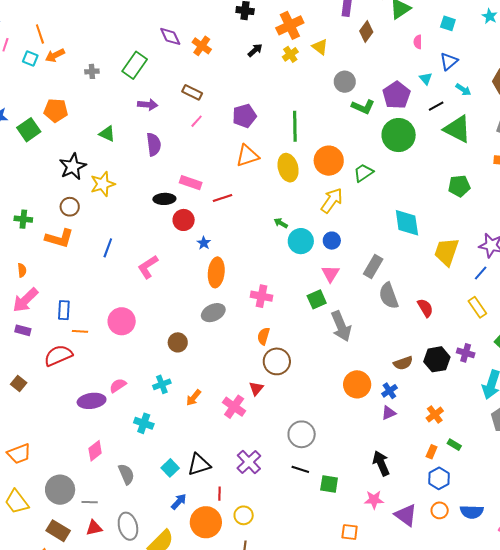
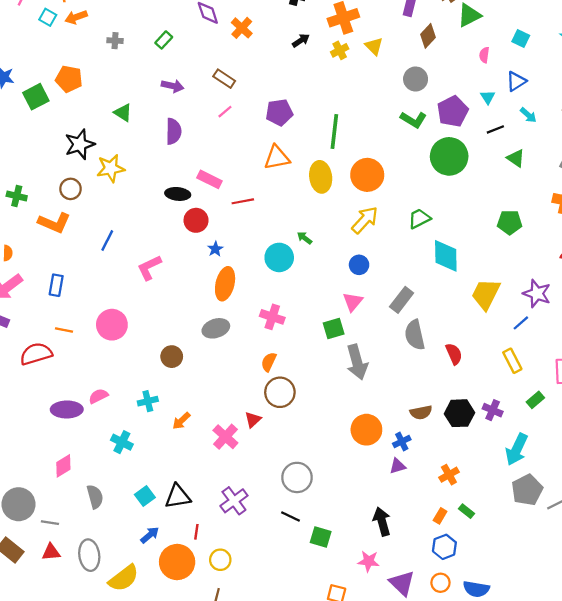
green rectangle: (135, 65) -> (164, 40), size x0.6
gray circle: (345, 82) -> (416, 79), moved
green triangle: (457, 129) -> (516, 158), size x0.6
green trapezoid: (363, 173) -> (419, 219), moved
cyan circle: (301, 241) -> (279, 257), moved
blue rectangle: (64, 310) -> (56, 285), moved

